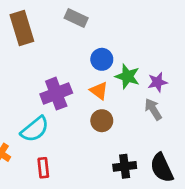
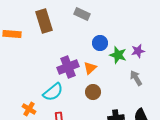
purple star: (157, 82) -> (138, 51), moved
orange triangle: (99, 91) -> (90, 68), moved, turned 40
brown circle: (102, 121) -> (93, 92), moved

